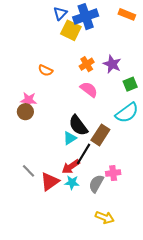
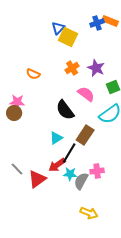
blue triangle: (60, 13) -> (58, 28), moved
blue cross: (86, 17) -> (97, 23), moved, size x0.6
yellow square: (71, 30) -> (68, 37), moved
pink semicircle: (89, 89) -> (86, 94), moved
black semicircle: (78, 125) -> (65, 110), moved
cyan star: (72, 183) -> (70, 174), moved

